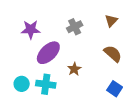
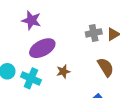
gray cross: (75, 27) -> (94, 33), moved

